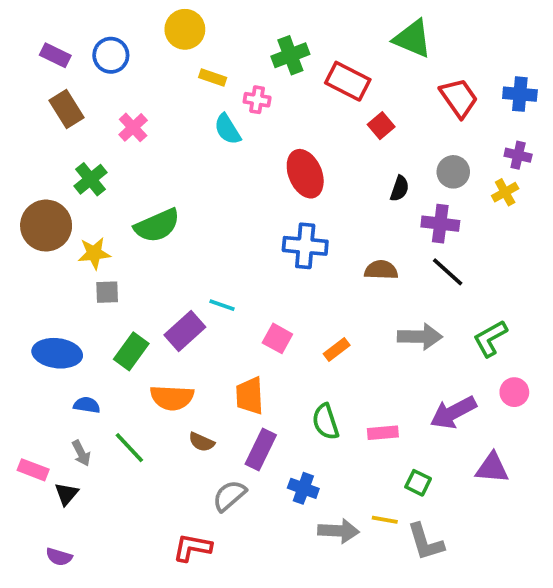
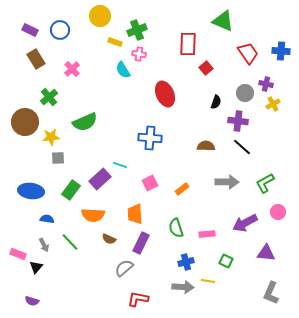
green cross: (290, 55) -> (137, 30), moved
red rectangle: (348, 81) -> (188, 44), turned 65
purple cross: (518, 155) -> (266, 84), moved
blue cross: (305, 246) -> (150, 138), moved
pink square: (277, 338) -> (150, 183), turned 35
blue cross: (303, 488) -> (186, 262), moved, turned -35
gray L-shape: (425, 542) -> (271, 293), moved, turned 40
red L-shape: (192, 548) -> (138, 299), moved

